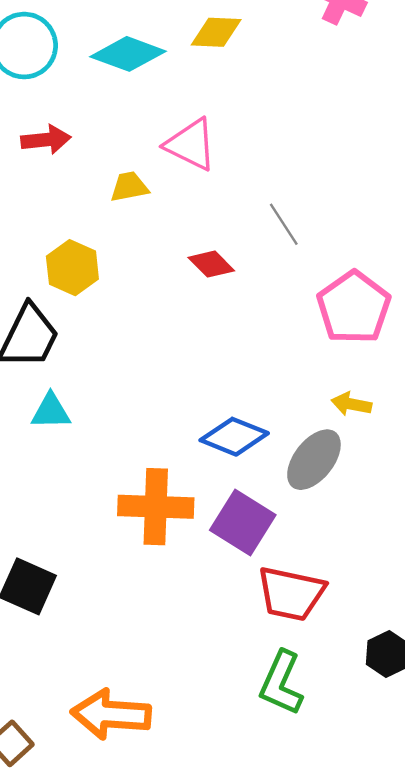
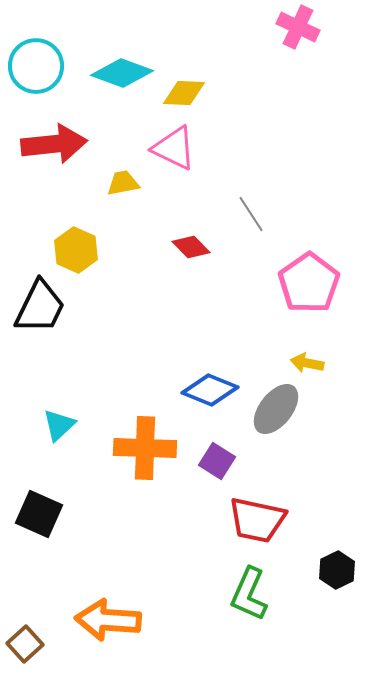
yellow diamond: (216, 32) -> (184, 93), moved
red arrow: (46, 140) -> (54, 144), size x1.6
cyan triangle: (51, 411) -> (59, 425), moved, turned -42
purple square: (243, 522) -> (217, 461), size x0.7

